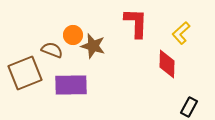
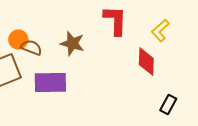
orange circle: (73, 35) -> (18, 40), moved

